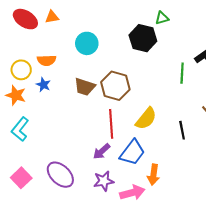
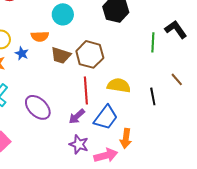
orange semicircle: (47, 60) -> (40, 36), moved
yellow semicircle: (146, 119) -> (119, 85), turned -120
purple ellipse: (60, 175) -> (38, 107), moved
purple star: (104, 181) -> (79, 144), turned 30

